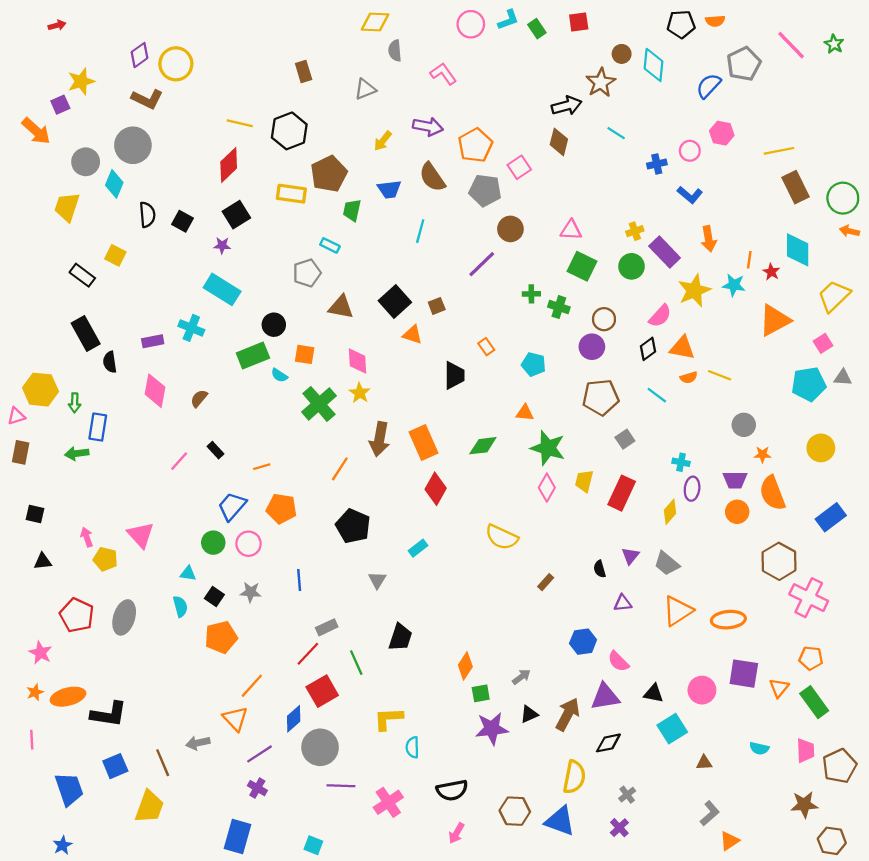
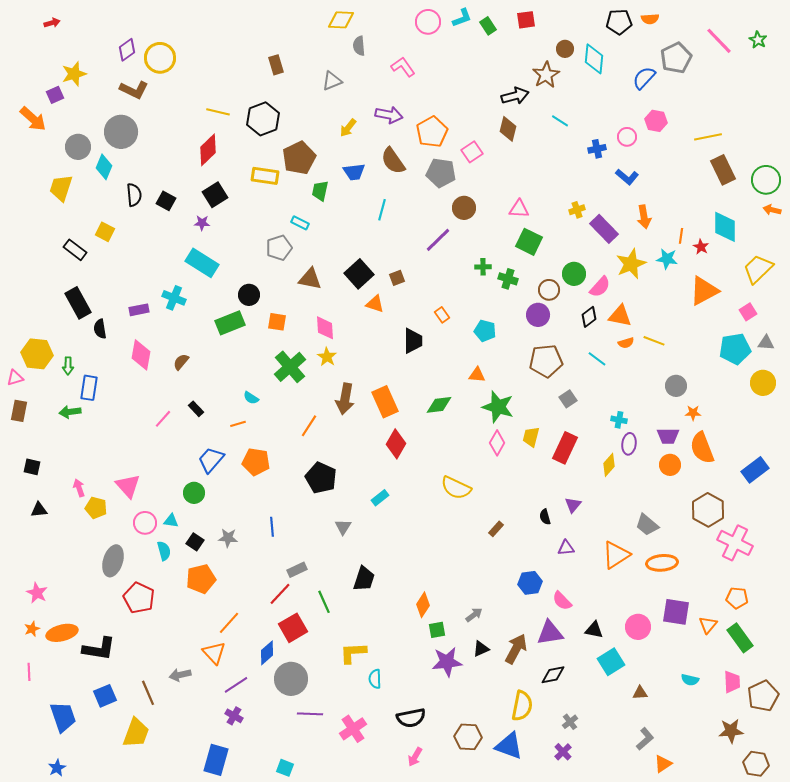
green circle: (632, 266) -> (574, 274), moved
cyan semicircle: (279, 375) -> (251, 398), moved
yellow circle: (821, 448) -> (763, 383), moved
pink circle: (248, 544) -> (145, 523), moved
gray trapezoid: (667, 564) -> (647, 525), moved
red pentagon: (77, 615) -> (139, 598), moved

